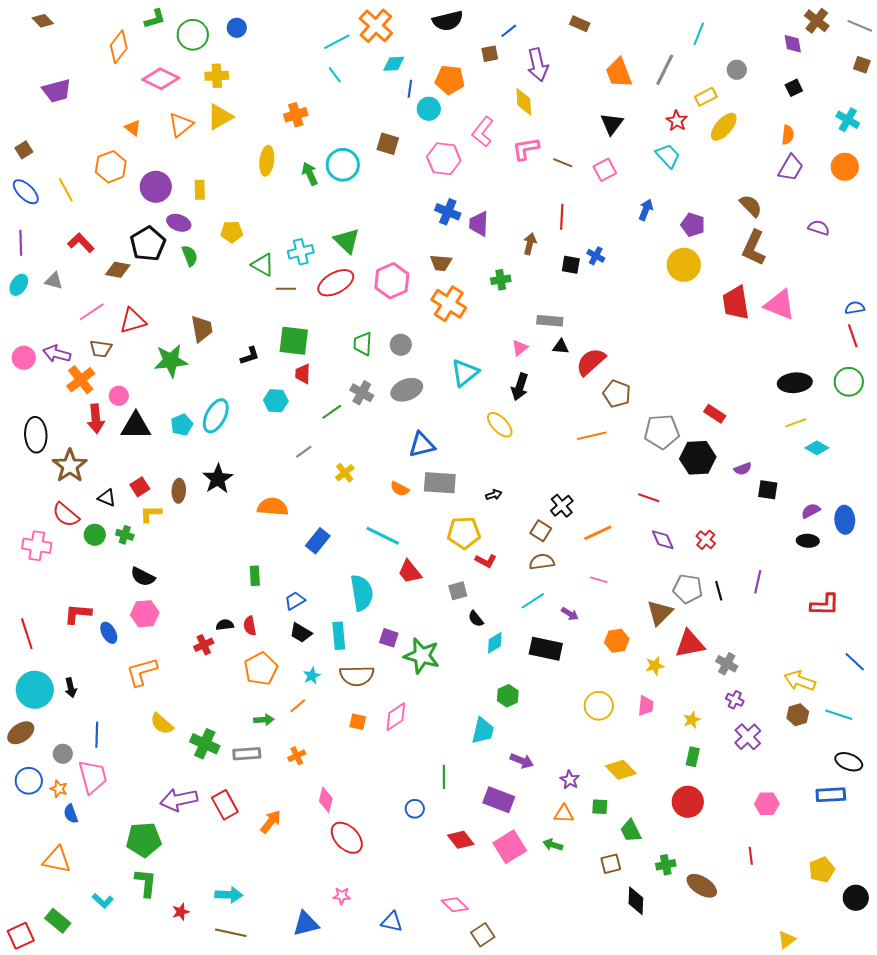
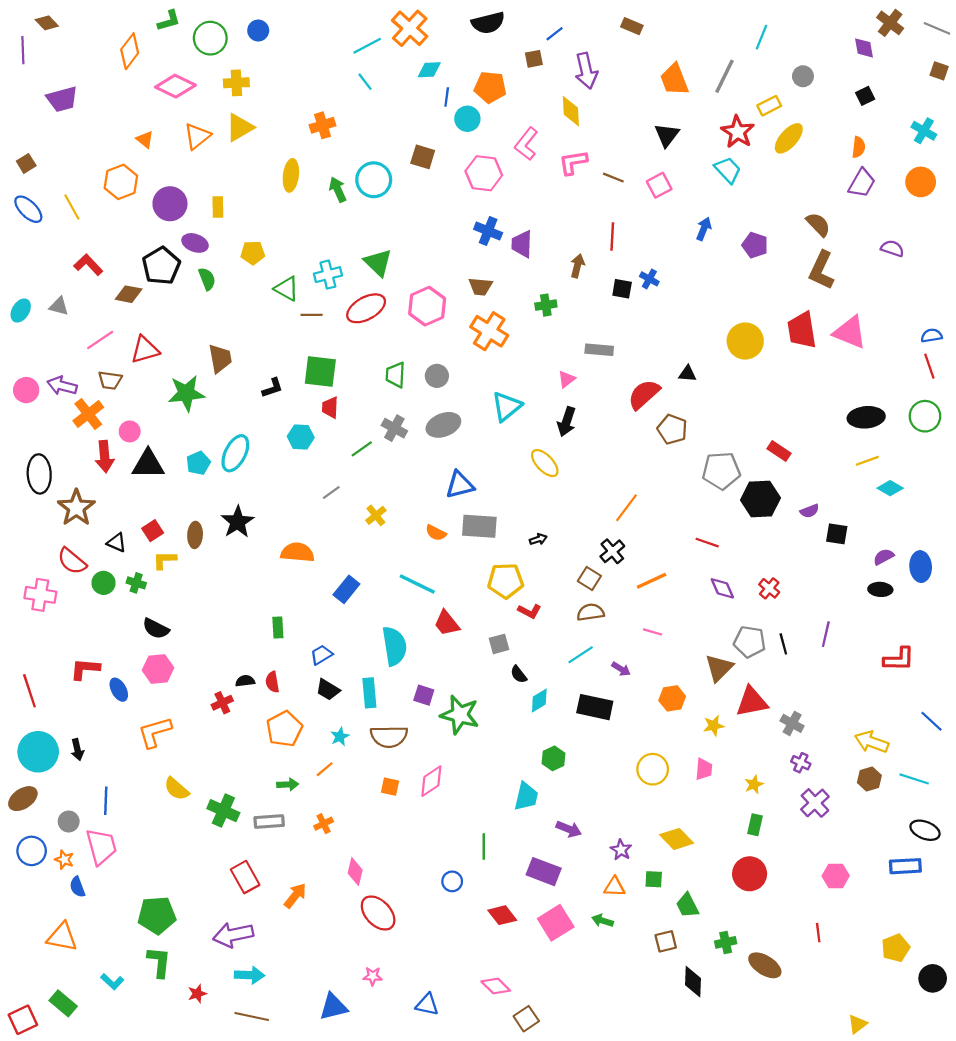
red star: (677, 121) -> (738, 132), size x1.4
purple line: (21, 243) -> (23, 50), moved
yellow circle: (684, 265) -> (745, 341), moved
black triangle: (561, 347) -> (687, 374), moved
orange line: (592, 436) -> (626, 508), moved, turned -40
purple arrow: (179, 800) -> (233, 935), moved

